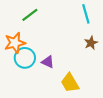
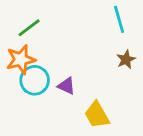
green line: (30, 15) -> (29, 28), moved

